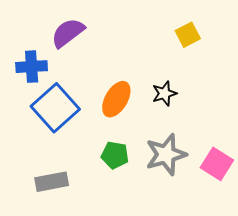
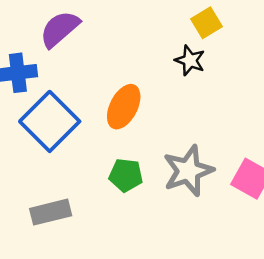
black star: (164, 93) -> (190, 60), moved, turned -30

